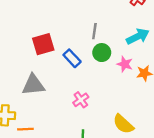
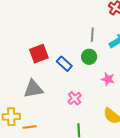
gray line: (94, 31) -> (92, 35), moved
pink star: (125, 64) -> (108, 79), moved

